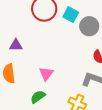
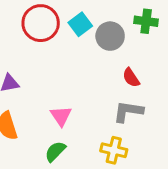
cyan square: (71, 15) -> (80, 24), turned 35

